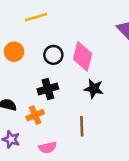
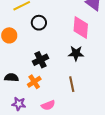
black circle: (53, 55) -> (39, 23), moved
pink diamond: (83, 56) -> (81, 28), moved

